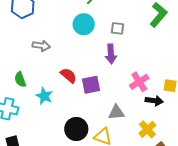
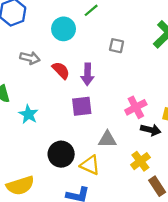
cyan circle: (84, 24) -> (64, 29), moved
purple arrow: (111, 54) -> (87, 74), moved
red semicircle: (69, 75) -> (61, 70), moved

